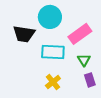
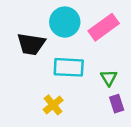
pink rectangle: (80, 34) -> (104, 27), moved
yellow cross: (53, 82) -> (53, 105), moved

